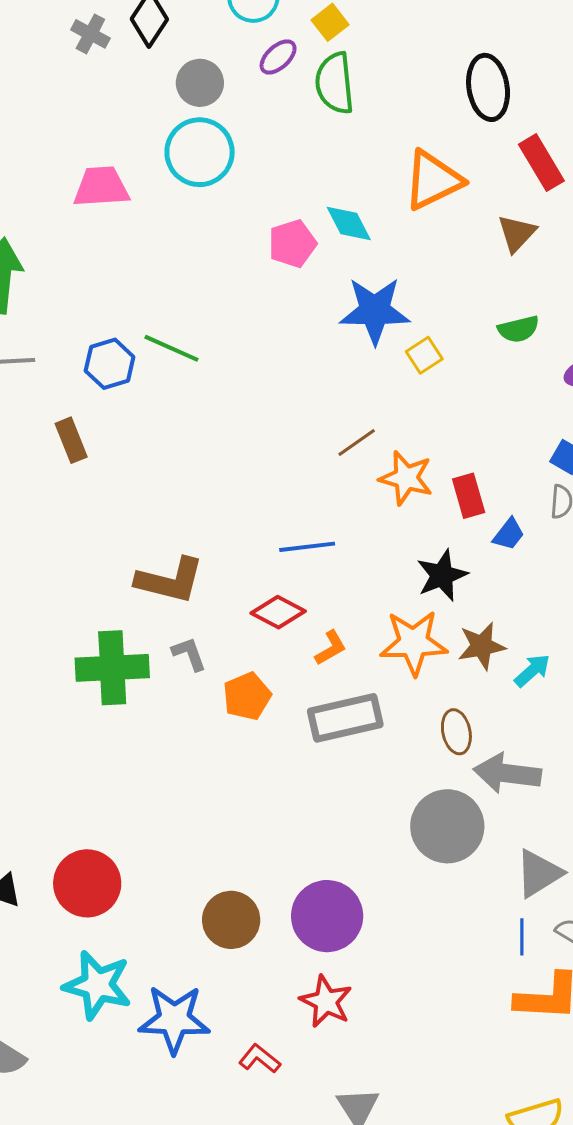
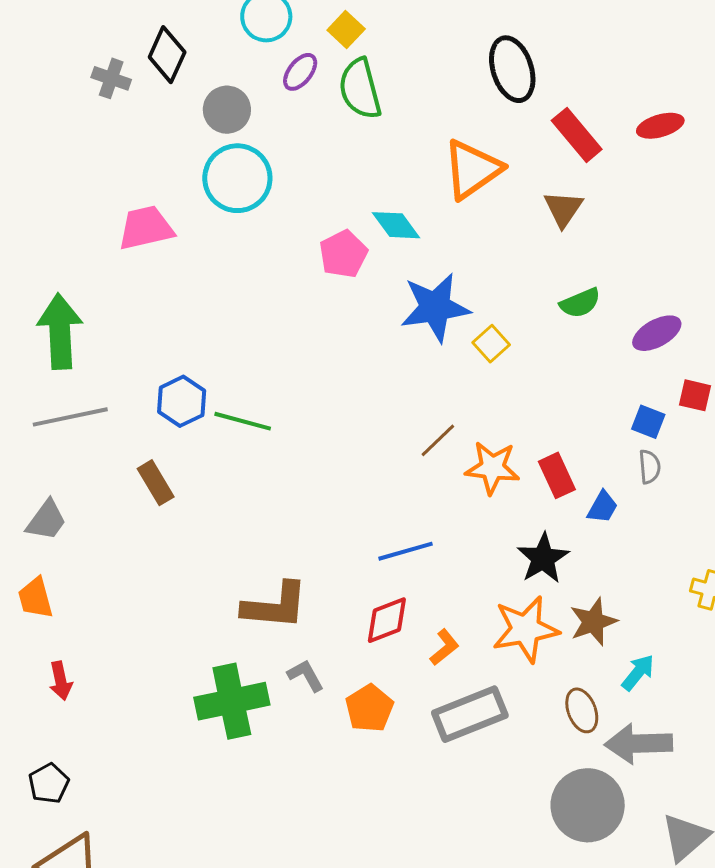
green line: (172, 348) -> (243, 421), moved
red diamond: (278, 612) -> (387, 620), turned -40
cyan arrow: (532, 670) -> (638, 673), moved

